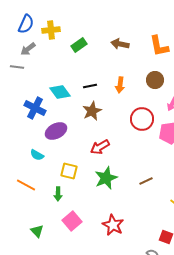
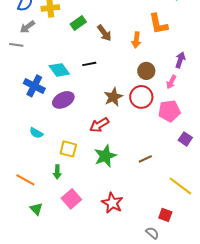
brown arrow: (120, 44) -> (104, 33), moved, turned -138
brown circle: (155, 80) -> (146, 71), moved
orange arrow: (120, 85) -> (136, 40), moved
brown star: (92, 111) -> (113, 97), moved
purple ellipse: (56, 131) -> (63, 100), moved
orange line: (26, 185) -> (25, 180), moved

